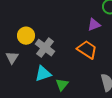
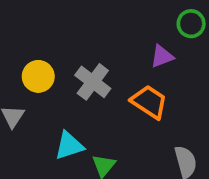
gray cross: (45, 48) -> (93, 82), moved

